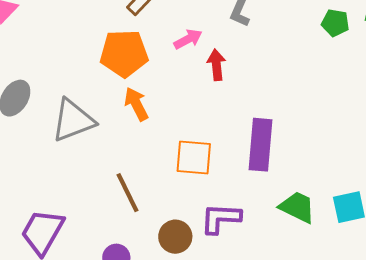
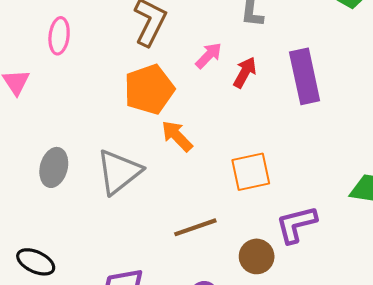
red arrow: (216, 65) -> (245, 72), turned 52
purple rectangle: (261, 145) -> (305, 76), moved
brown line: (128, 193) -> (195, 227), turned -66

